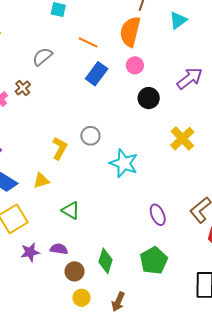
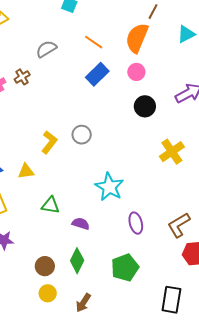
cyan star: (124, 163) -> (109, 187), moved
green triangle: (71, 210) -> (50, 205), turned -30
purple semicircle: (59, 249) -> (81, 224), moved

